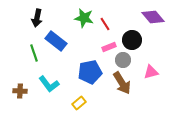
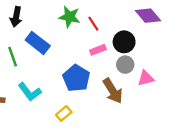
gray circle: (123, 60) -> (125, 65), moved
blue pentagon: (90, 72) -> (76, 78), turned -30

